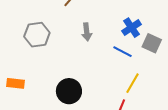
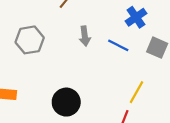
blue cross: (132, 28) -> (136, 17), moved
blue line: (122, 52) -> (118, 45), moved

